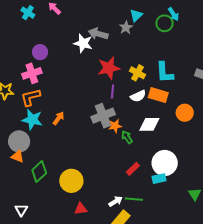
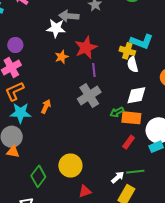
yellow cross: (137, 73) -> (127, 51), moved
cyan L-shape: (165, 73) -> (142, 42), turned -55
orange rectangle: (158, 95) -> (131, 118), moved
white semicircle: (138, 96) -> (133, 64), moved, turned 112
orange star: (115, 126) -> (62, 57), moved
green arrow: (127, 137) -> (117, 112), turned -72
green diamond: (39, 172) -> (38, 176), moved

